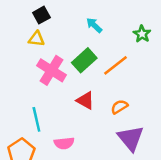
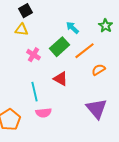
cyan arrow: (94, 25) -> (73, 28), moved
pink cross: (52, 70) -> (34, 55), size x0.6
orange semicircle: (119, 107) -> (99, 70), moved
cyan line: (36, 119) -> (35, 92), moved

